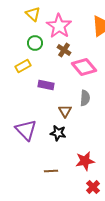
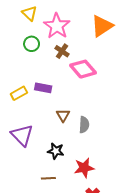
yellow rectangle: (23, 66) -> (19, 93), moved
gray semicircle: (85, 98) -> (84, 125), moved
black star: (58, 133) -> (56, 151), moved

